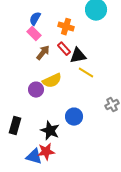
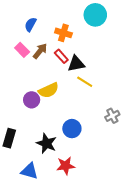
pink rectangle: (34, 34) -> (22, 50), moved
brown arrow: (43, 53) -> (40, 51), moved
red star: (46, 152) -> (66, 166), moved

